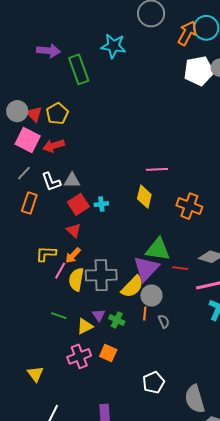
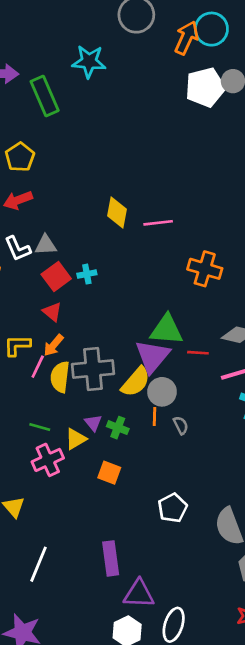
yellow diamond: (144, 197) -> (117, 213), moved
pink cross: (79, 356) -> (48, 460), moved

